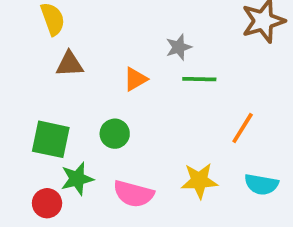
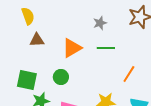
gray star: (179, 47) -> (100, 23), moved
orange triangle: (135, 79) -> (72, 48), size x1.5

